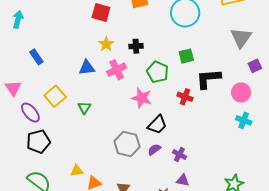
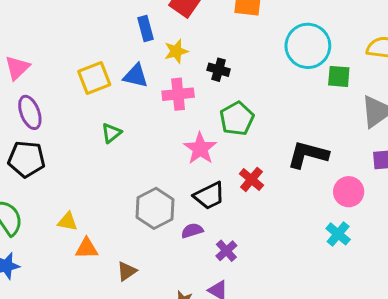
green square: (186, 56) -> (339, 76), moved
blue rectangle: (36, 57) -> (145, 29), moved
yellow square: (55, 96) -> (94, 78), moved
red cross: (185, 97) -> (251, 179), moved

